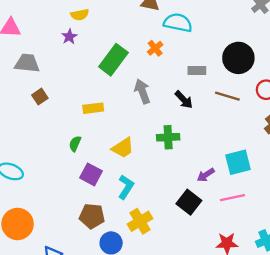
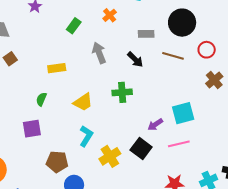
green rectangle: (113, 60) -> (74, 26), size x0.6
purple square: (91, 174) -> (32, 129), moved, turned -36
yellow cross: (140, 221) -> (110, 156), moved

